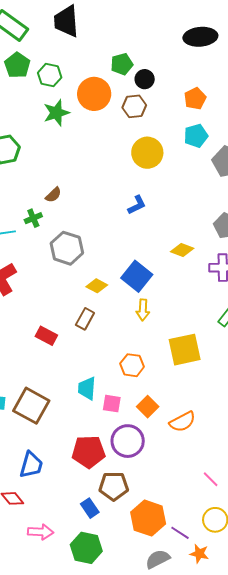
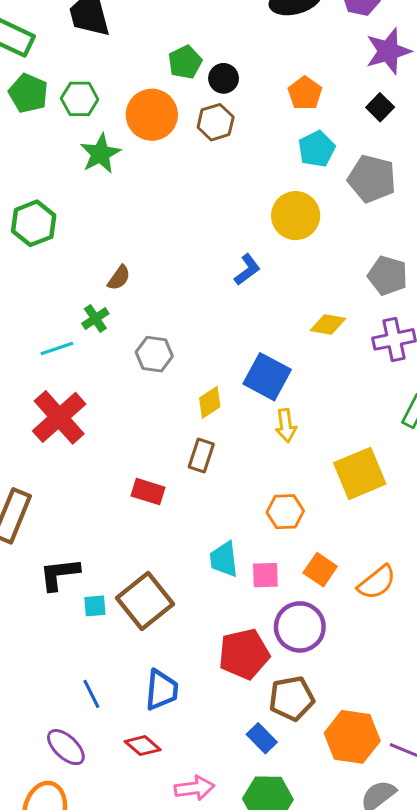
yellow circle: (147, 153) -> (296, 216), moved
gray hexagon: (67, 248) -> (154, 354), size x0.7
yellow diamond: (97, 286) -> (210, 402), turned -50
brown square: (31, 406) -> (145, 601), turned 33

